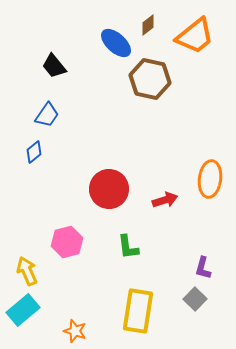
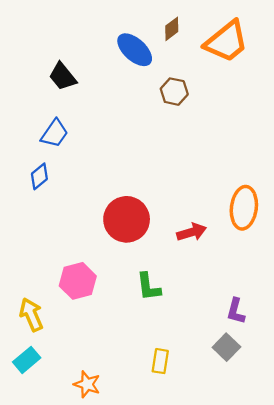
brown hexagon: (150, 79) -> (174, 92), size x0.6
cyan rectangle: (23, 310) -> (27, 360), size x0.7
yellow rectangle: (138, 311) -> (160, 361), size x0.5

